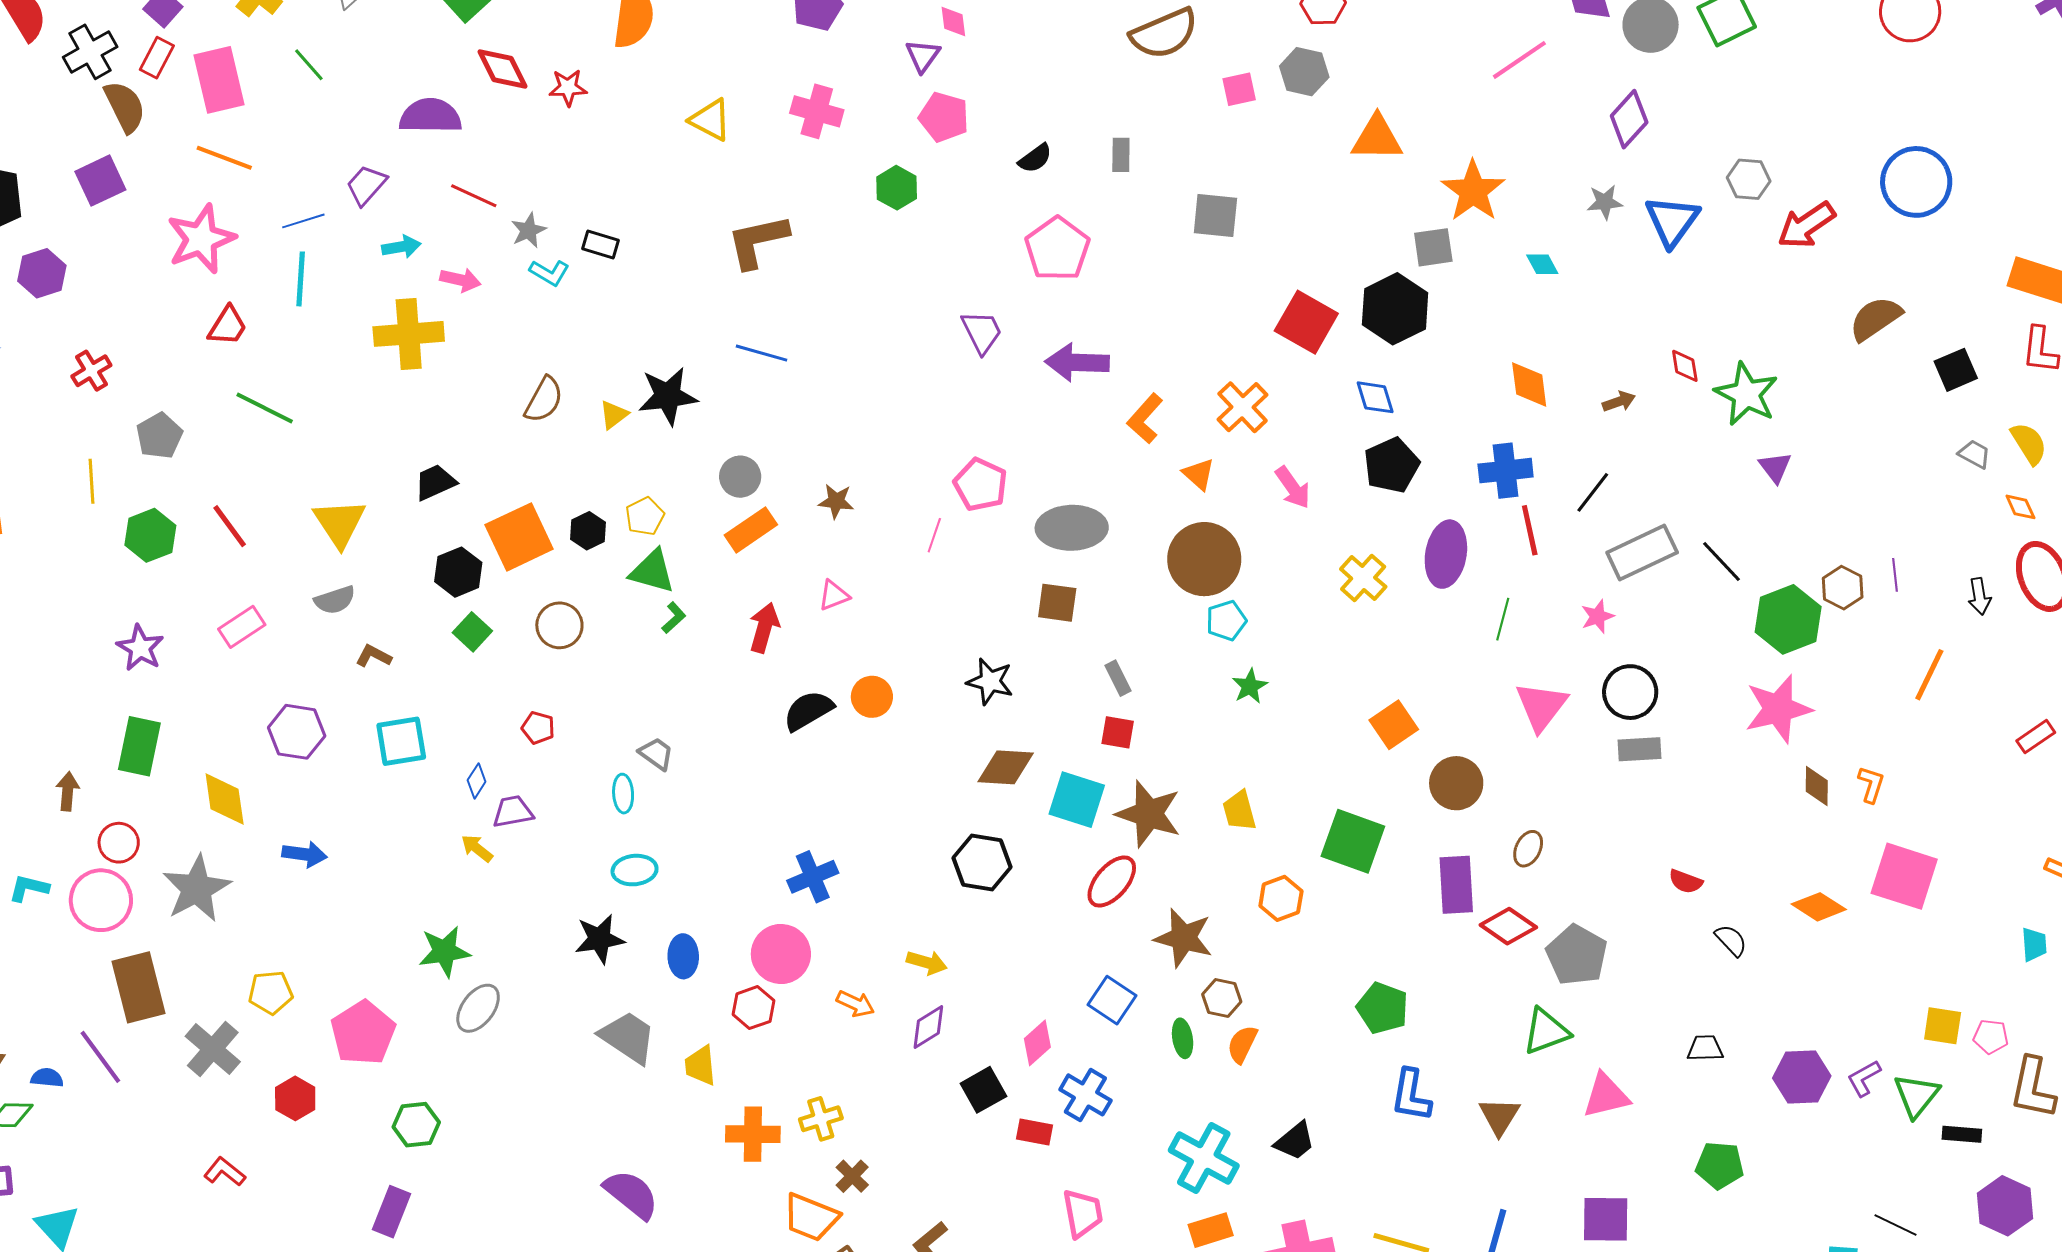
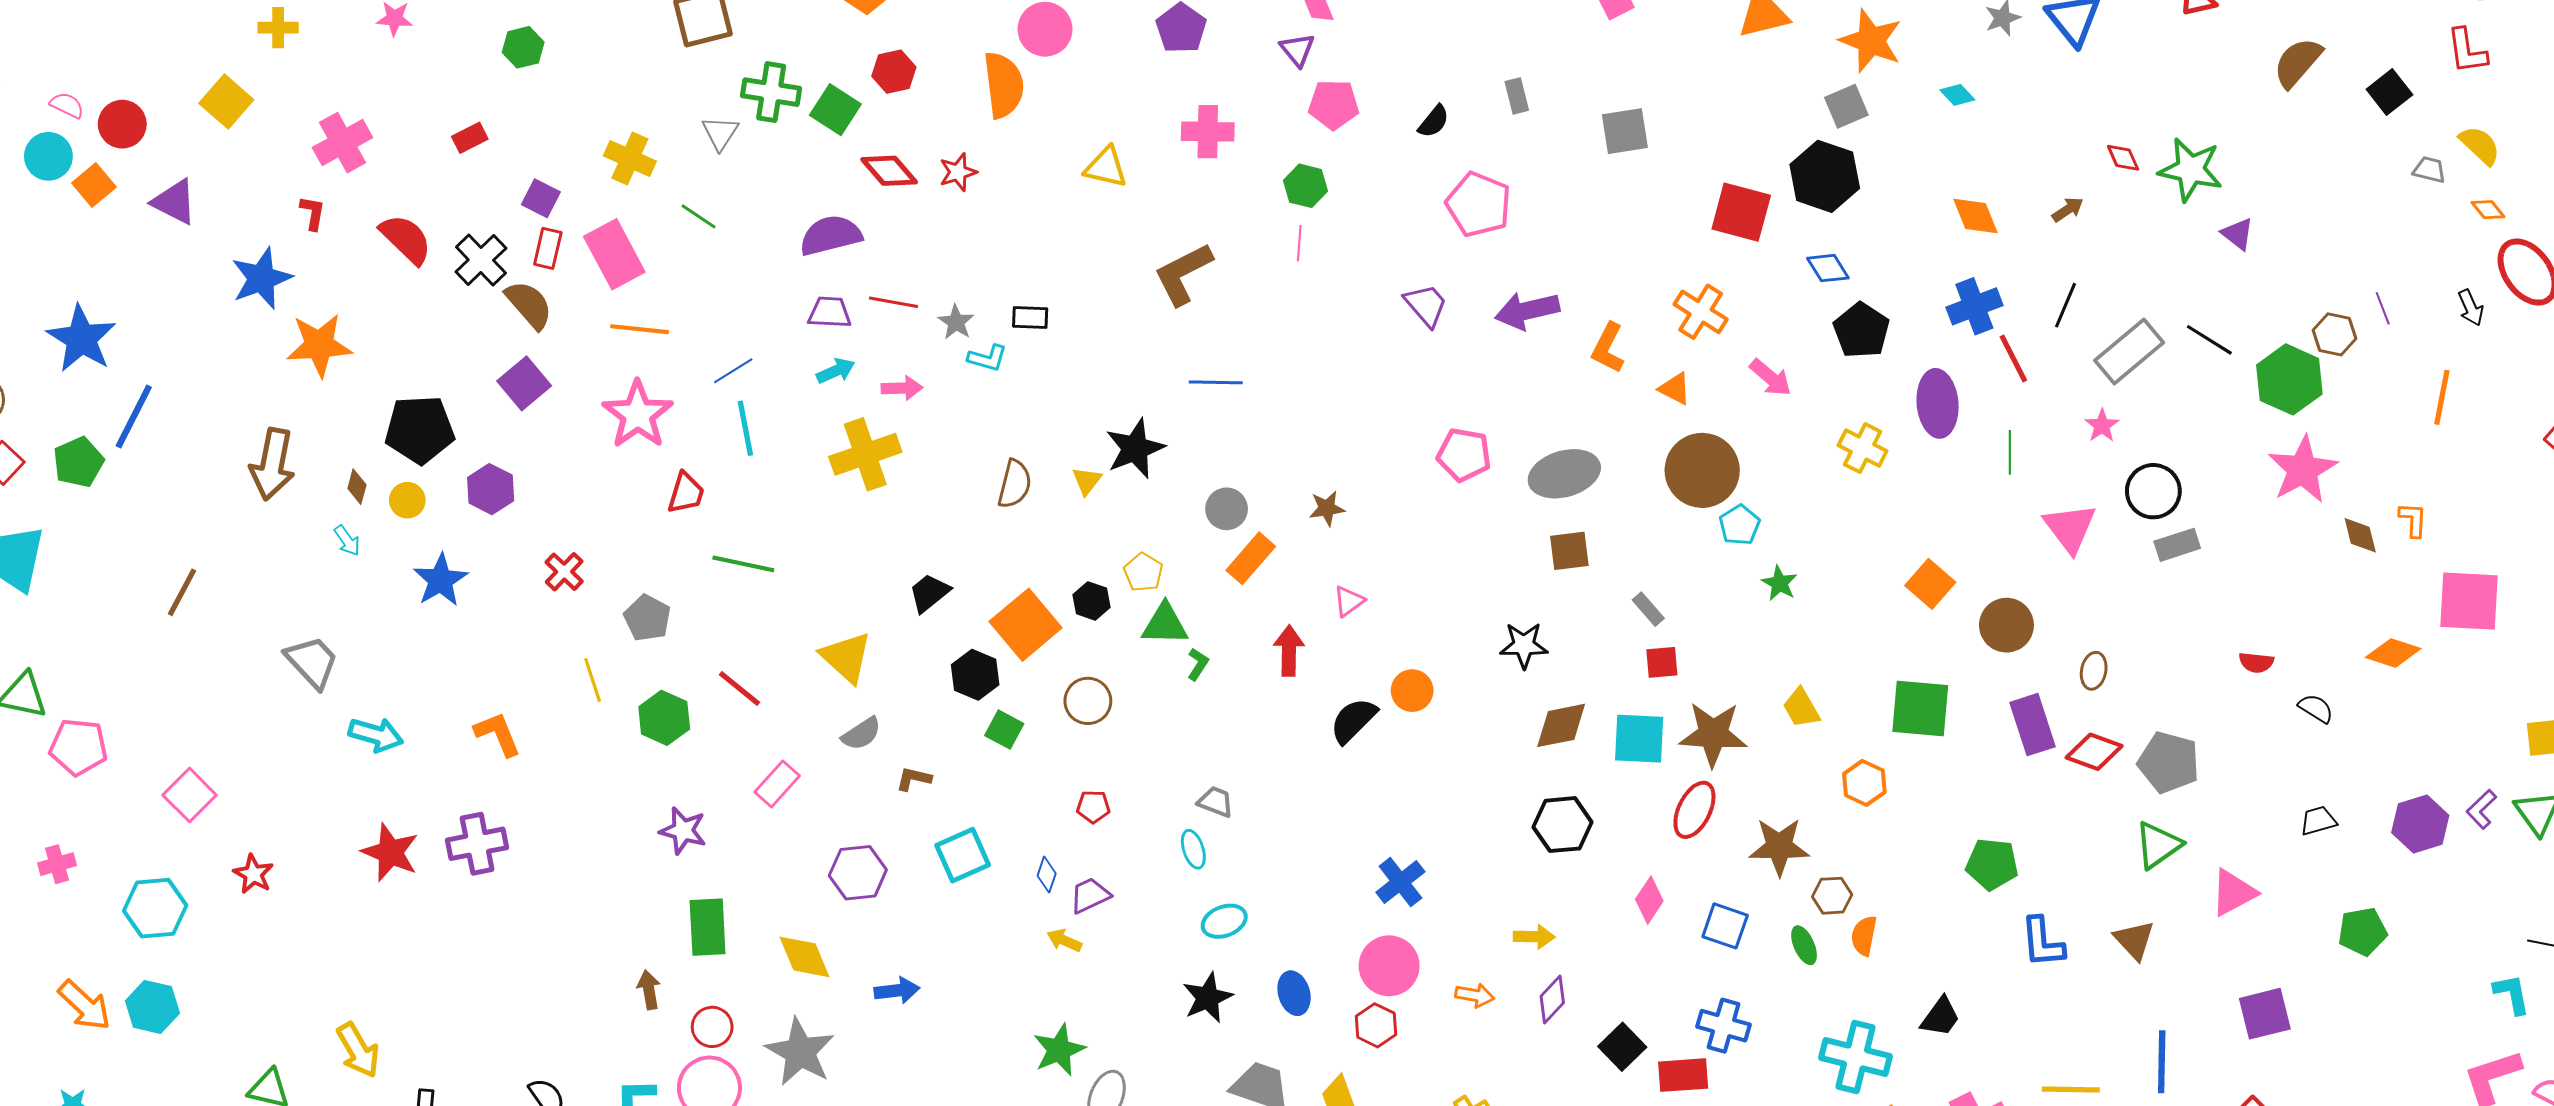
purple trapezoid: (366, 185) -> (830, 312), moved, turned 66
pink line: (934, 535) -> (1299, 243), moved
pink diamond: (1037, 1043) -> (1649, 900), moved
red rectangle: (1034, 1132) -> (1683, 1075), size x1.4

